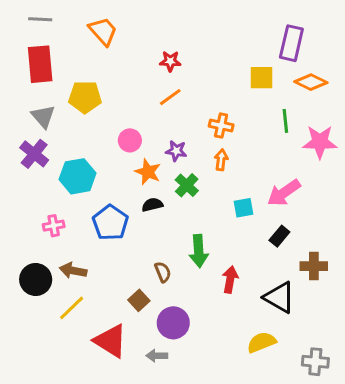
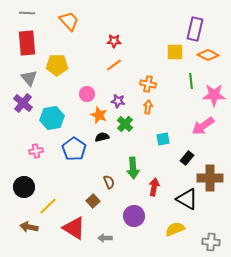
pink arrow: (284, 193) -> (203, 126), moved
brown cross: (314, 266) -> (210, 178), size x1.4
brown arrow: (73, 271) -> (29, 227), moved
purple circle: (173, 323) -> (134, 216), moved

